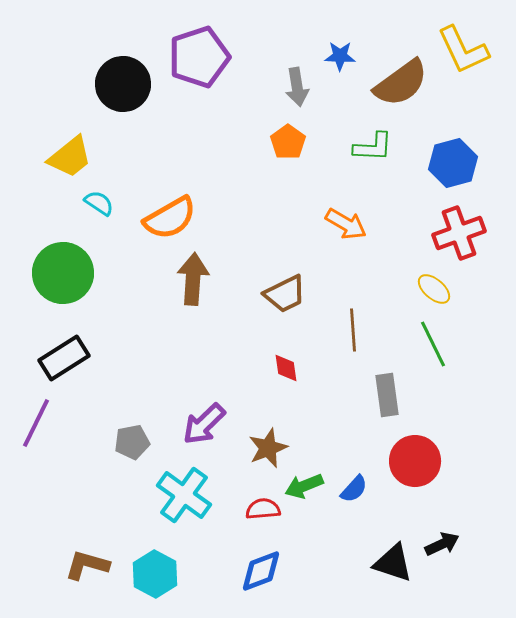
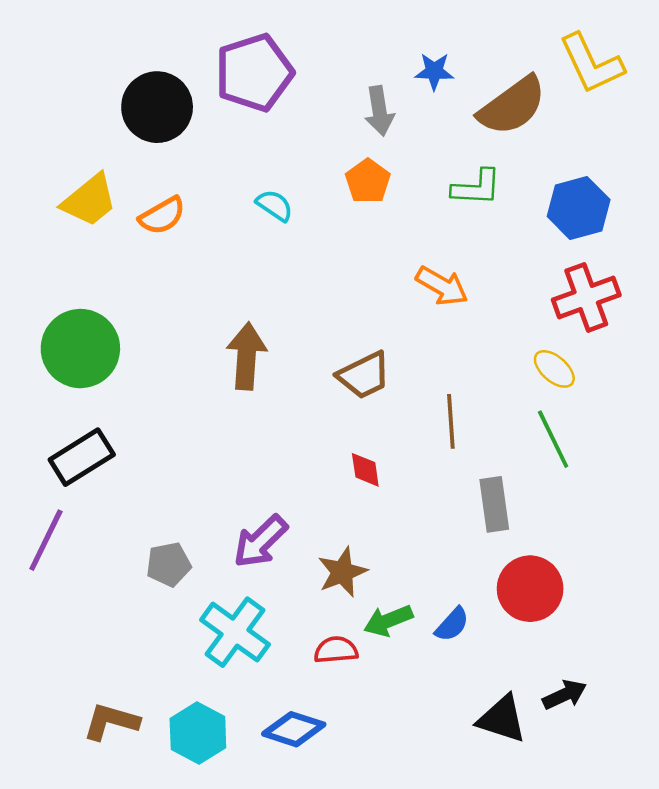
cyan semicircle: (99, 203) -> (275, 205), moved
orange semicircle: (170, 218) -> (162, 216), moved, size x0.7
blue diamond: (261, 571) -> (294, 729), moved, turned 39

